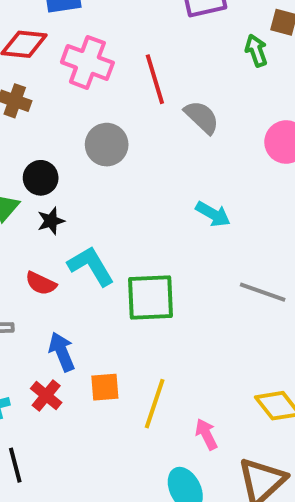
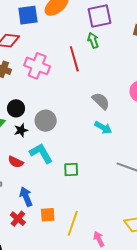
green arrow: (256, 51) -> (93, 40), moved
pink cross: (87, 62) -> (37, 66), moved
gray semicircle: (202, 117) -> (101, 101), moved
gray circle: (107, 145) -> (46, 121), moved
green square: (150, 298) -> (71, 170), size x0.6

